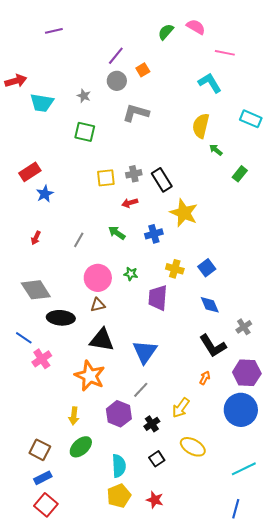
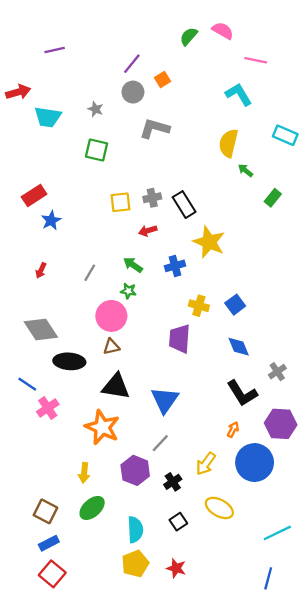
purple line: (54, 31) -> (55, 50), moved
green star: (131, 274) -> (128, 291), moved
blue circle: (241, 410) -> (255, 463), moved

